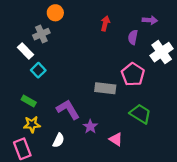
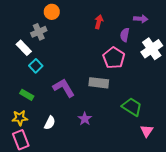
pink pentagon: (133, 74) -> (114, 58), moved
purple L-shape: (68, 110) -> (64, 88), moved
yellow star: (32, 124) -> (20, 118), moved
pink triangle: (116, 139) -> (147, 131), moved, turned 32
white semicircle: (58, 140) -> (50, 123), moved

